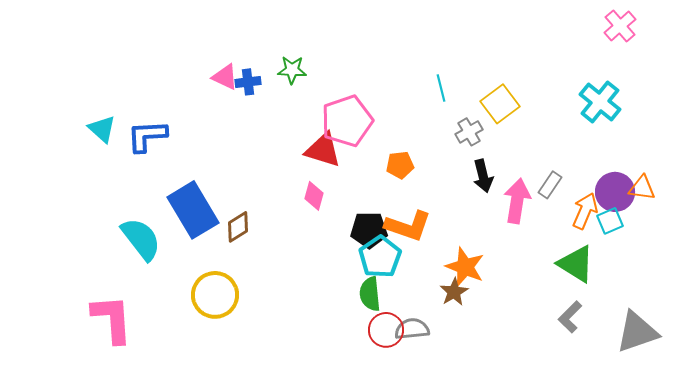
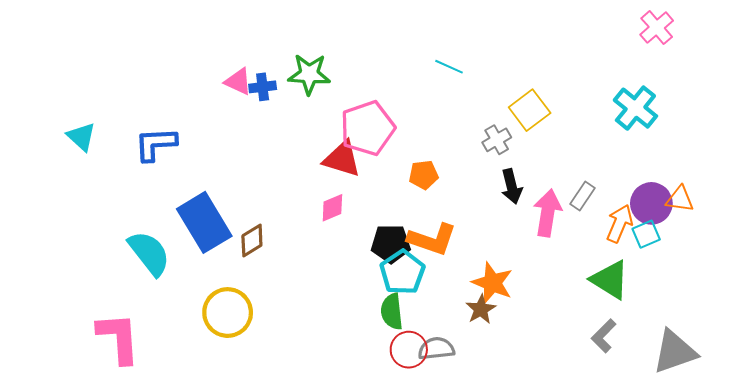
green star: (292, 70) -> (309, 74), size x1.4
cyan line: (441, 88) -> (449, 67), moved, turned -52
cyan triangle: (102, 129) -> (81, 137), moved
pink diamond: (314, 196) -> (332, 208), turned 52

